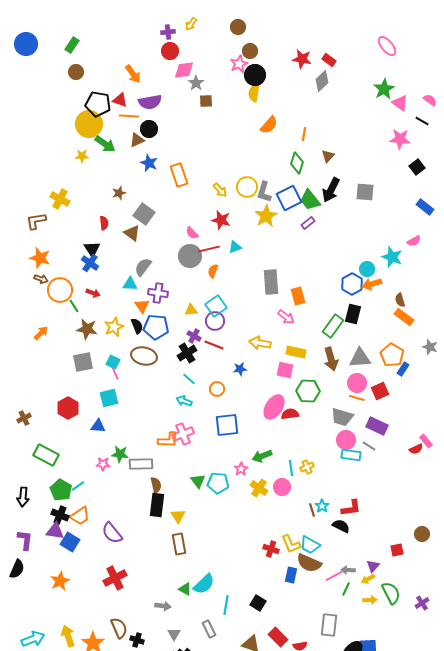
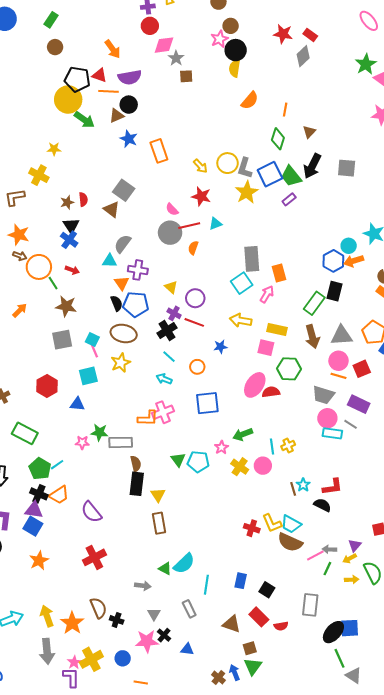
yellow star: (82, 156) -> (54, 149), moved
brown star: (119, 193) -> (67, 202), moved
cyan square: (216, 306) -> (242, 283), moved
yellow triangle: (191, 310) -> (171, 287), turned 48
pink arrow: (286, 317) -> (267, 294), turned -96
yellow star: (114, 327) -> (121, 363), moved
blue square: (70, 542) -> (33, 526), moved
blue rectangle: (291, 575) -> (241, 581), moved
black square: (258, 603) -> (267, 590), moved

